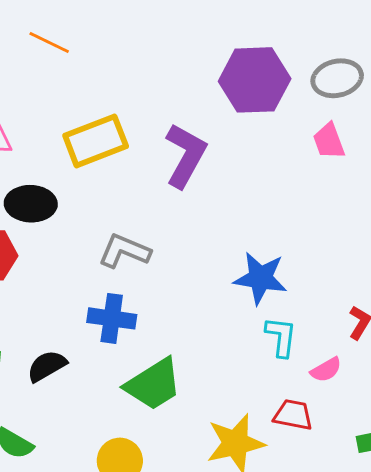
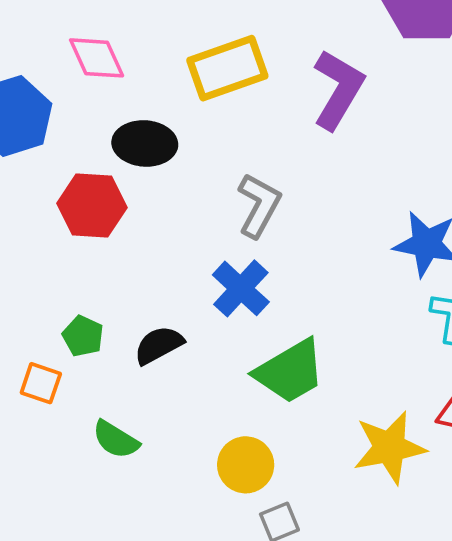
gray L-shape: (124, 251) -> (259, 205), turned 94
blue cross: (112, 318) -> (241, 288), turned 33

